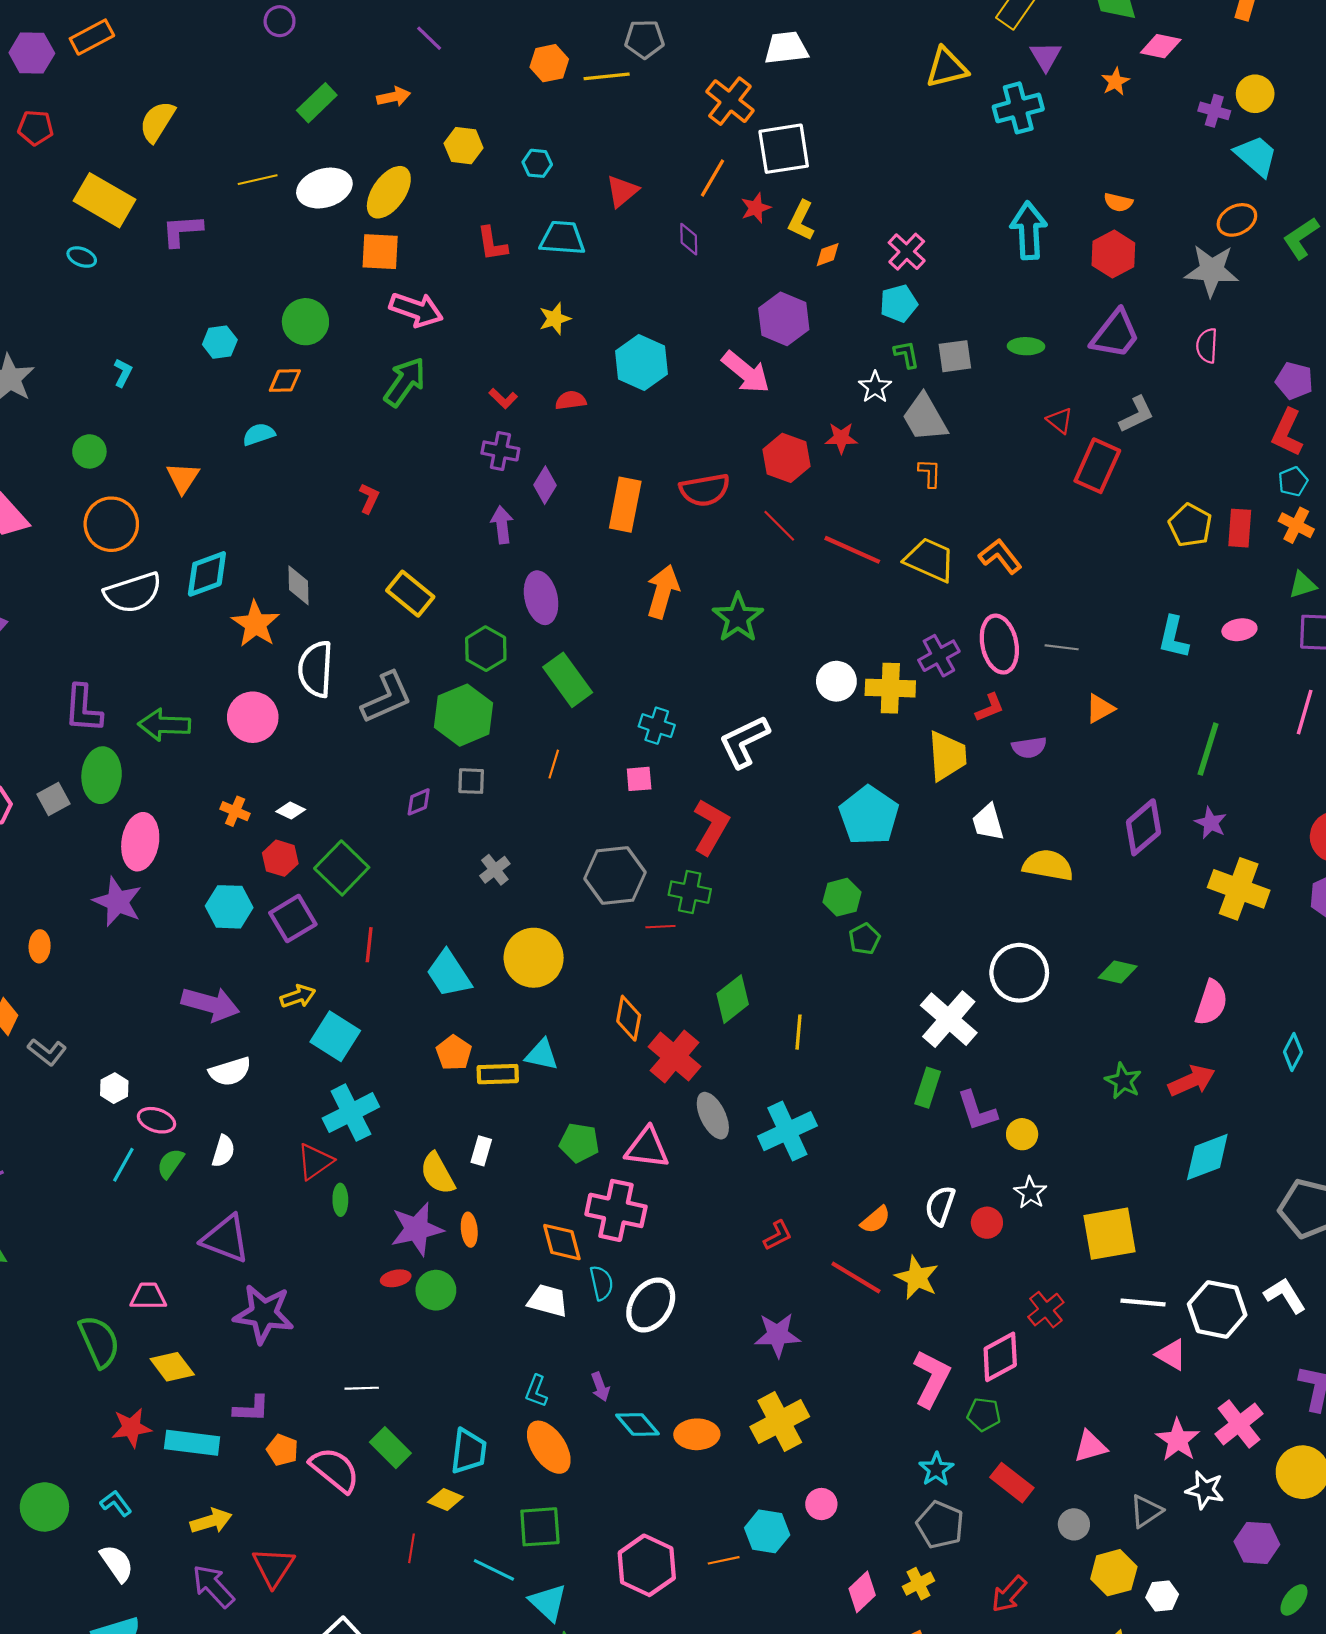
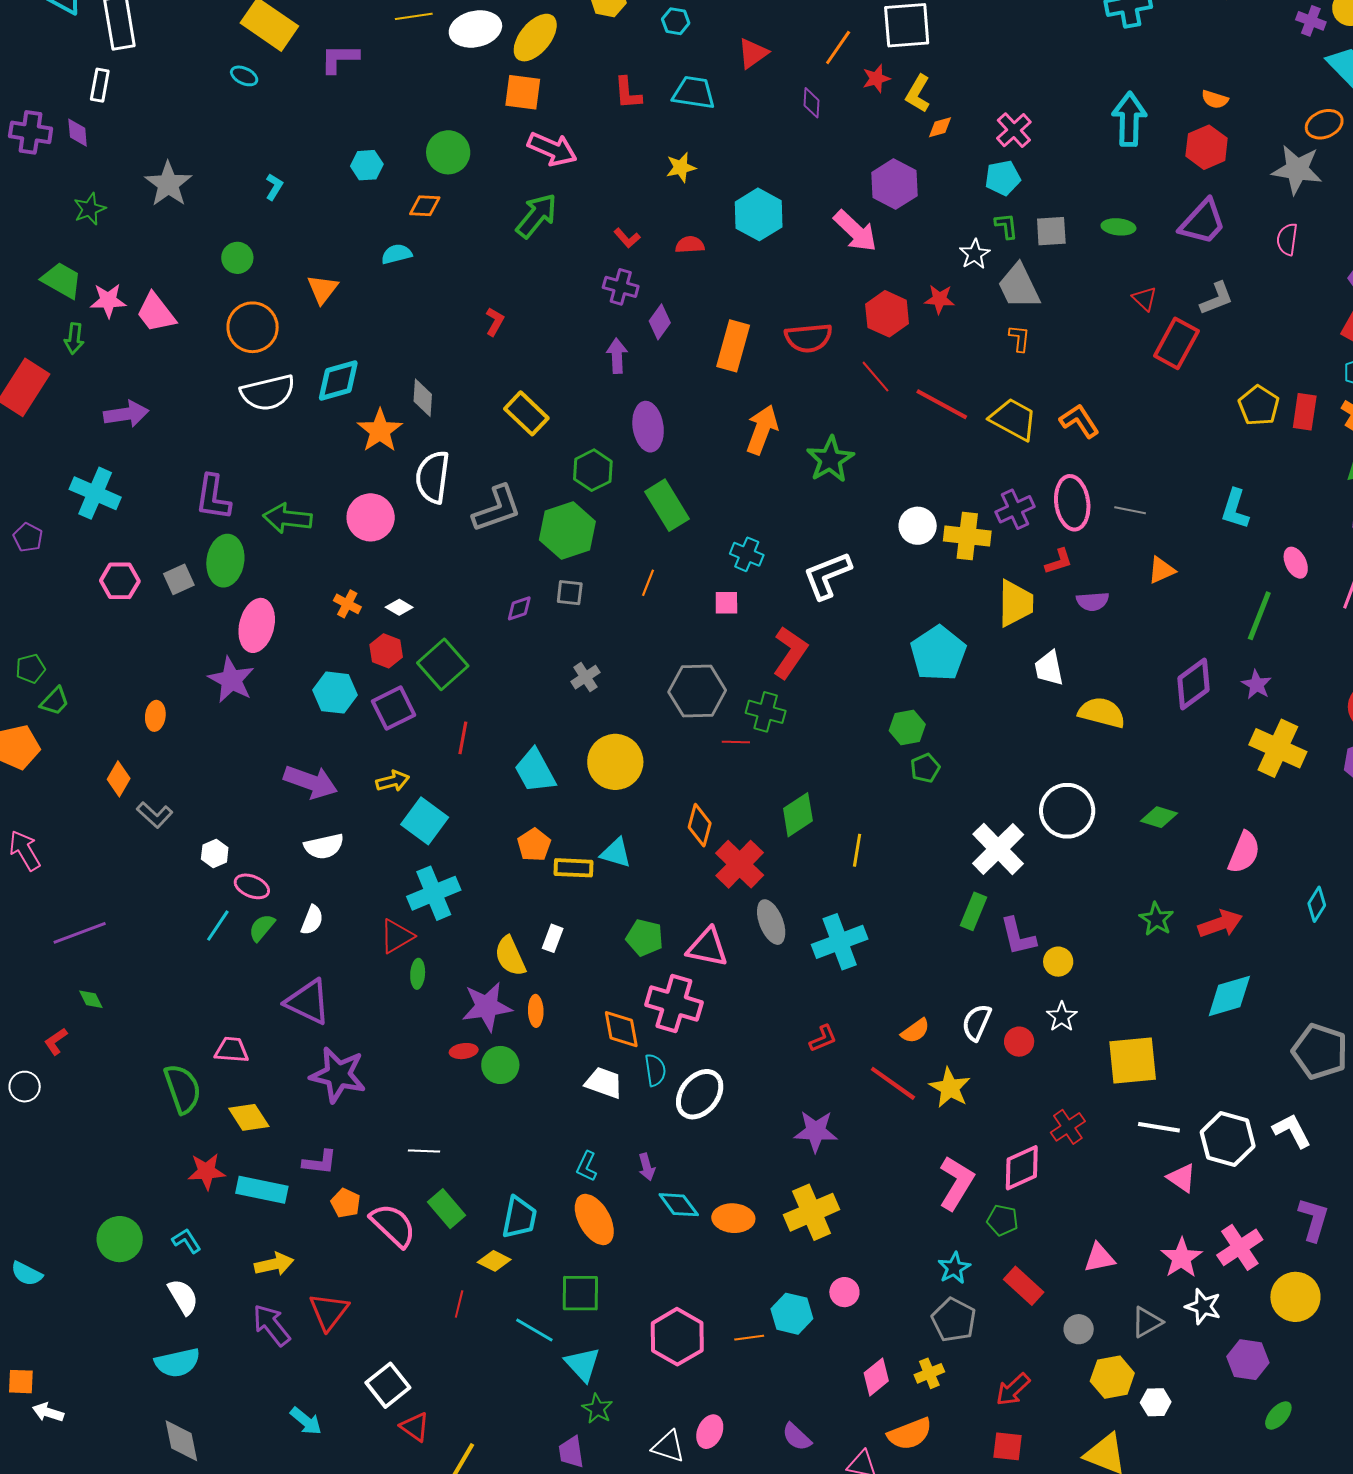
pink ellipse: (1239, 630) -> (1296, 563), moved, turned 68

